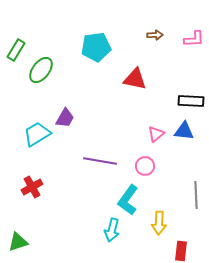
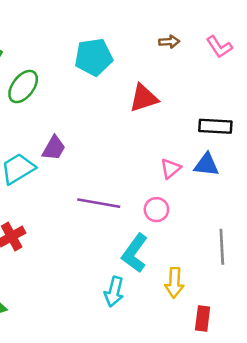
pink L-shape: (194, 39) -> (219, 47), turned 60
red triangle: (135, 79) -> (144, 98), turned -30

